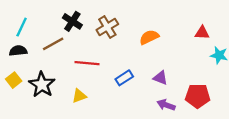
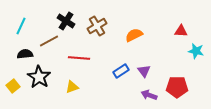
black semicircle: (18, 51) -> (25, 54), moved
blue rectangle: (124, 78) -> (121, 71), moved
purple triangle: (160, 78) -> (144, 71), turned 32
yellow square: (14, 80) -> (13, 86), moved

